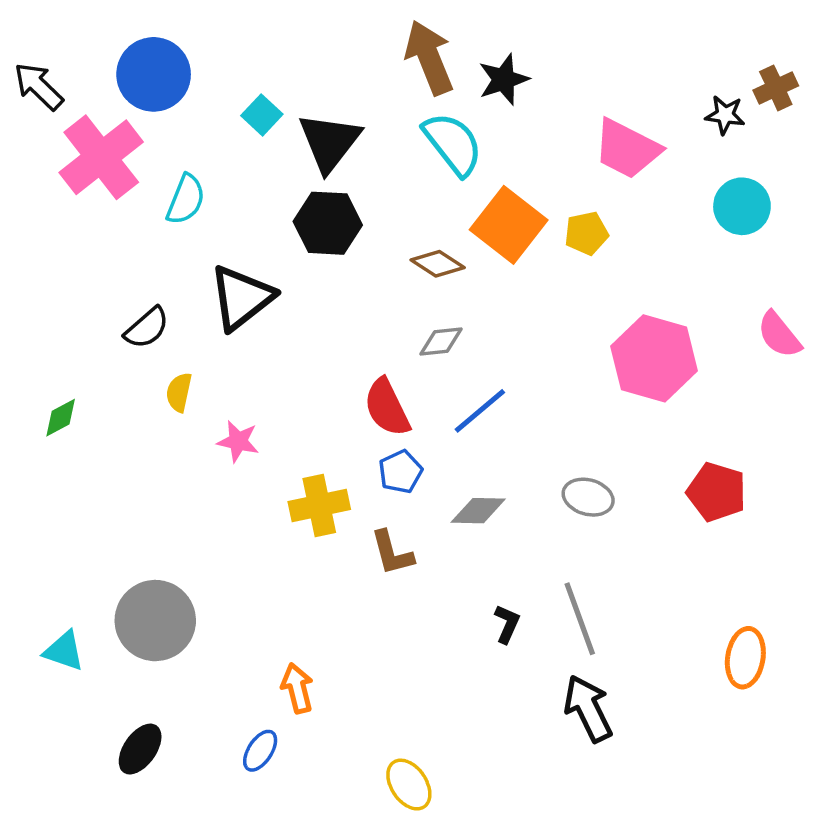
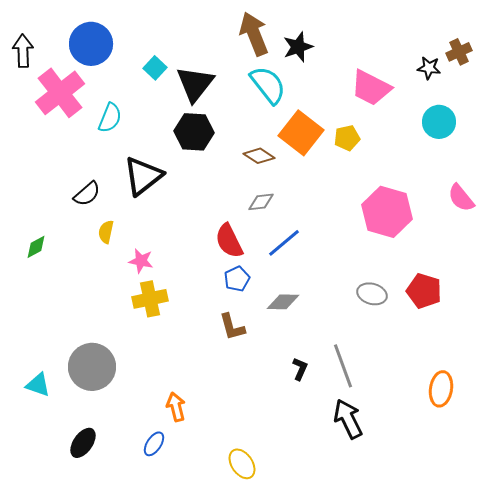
black arrow: (39, 86) -> (23, 51), turned 44
gray ellipse: (588, 497) -> (372, 294), moved
yellow cross: (319, 506) -> (150, 299), moved

